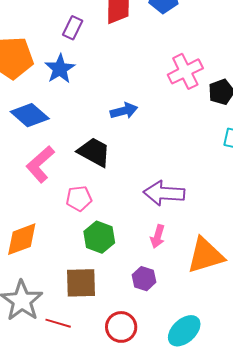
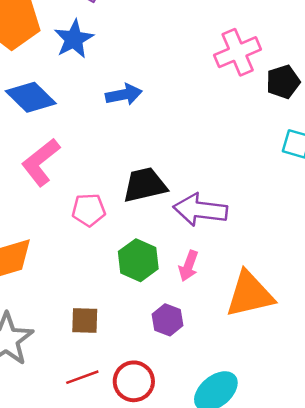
blue arrow: (124, 111) -> (124, 95), moved
black trapezoid: (94, 152) -> (145, 185), moved, turned -45
green hexagon: (99, 237) -> (138, 260), moved
brown square: (81, 283) -> (85, 321), size x0.7
red line: (58, 323) -> (82, 377), moved, turned -40

